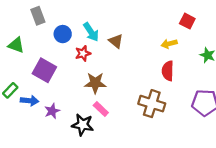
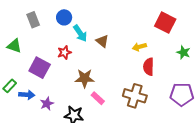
red square: (187, 21) -> (165, 23), size x1.5
blue circle: (63, 34) -> (64, 17), moved
yellow arrow: (169, 44) -> (139, 47), moved
red star: (83, 53) -> (64, 52), moved
pink rectangle: (101, 109) -> (98, 98), moved

